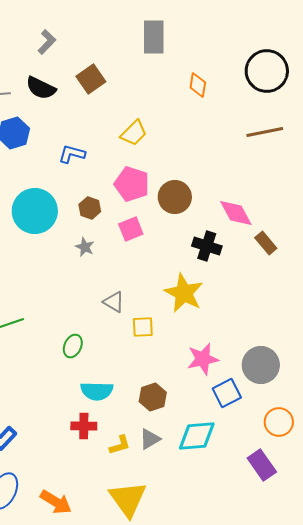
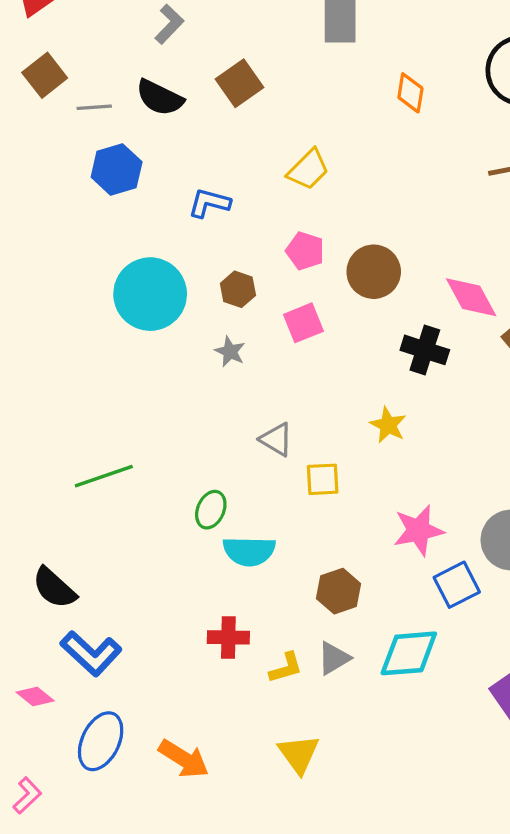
pink pentagon: (132, 184) -> (305, 251), size x0.7
yellow star: (184, 293) -> (388, 425), size x0.6
cyan semicircle: (97, 391) -> (249, 551), moved
yellow triangle: (128, 499) -> (299, 754), size x0.7

